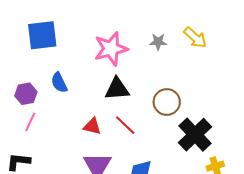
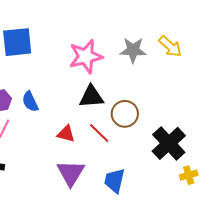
gray star: (158, 42) -> (133, 50), size x1.5
blue semicircle: (59, 83) -> (30, 102), moved
brown circle: (167, 102) -> (125, 114), moved

